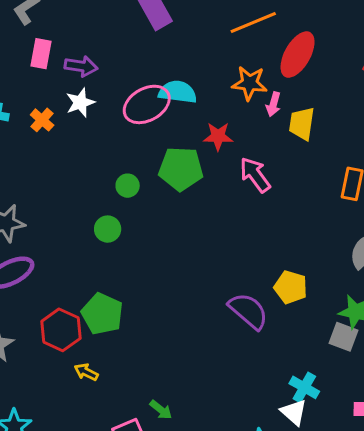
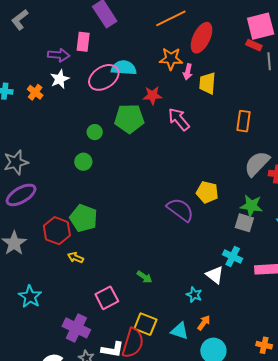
pink rectangle: (41, 54) -> (83, 42), moved
cyan cross: (304, 387) -> (233, 257), moved
green arrow: (161, 410) -> (144, 277), moved

